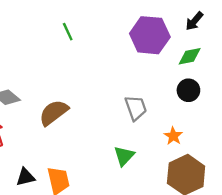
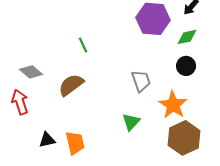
green line: (68, 32) -> (83, 45), moved
orange star: (173, 136) -> (173, 105), size x1.8

